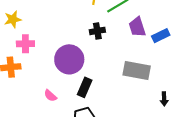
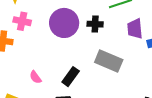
purple circle: (69, 59) -> (64, 23), moved
gray rectangle: (137, 71) -> (109, 61), moved

